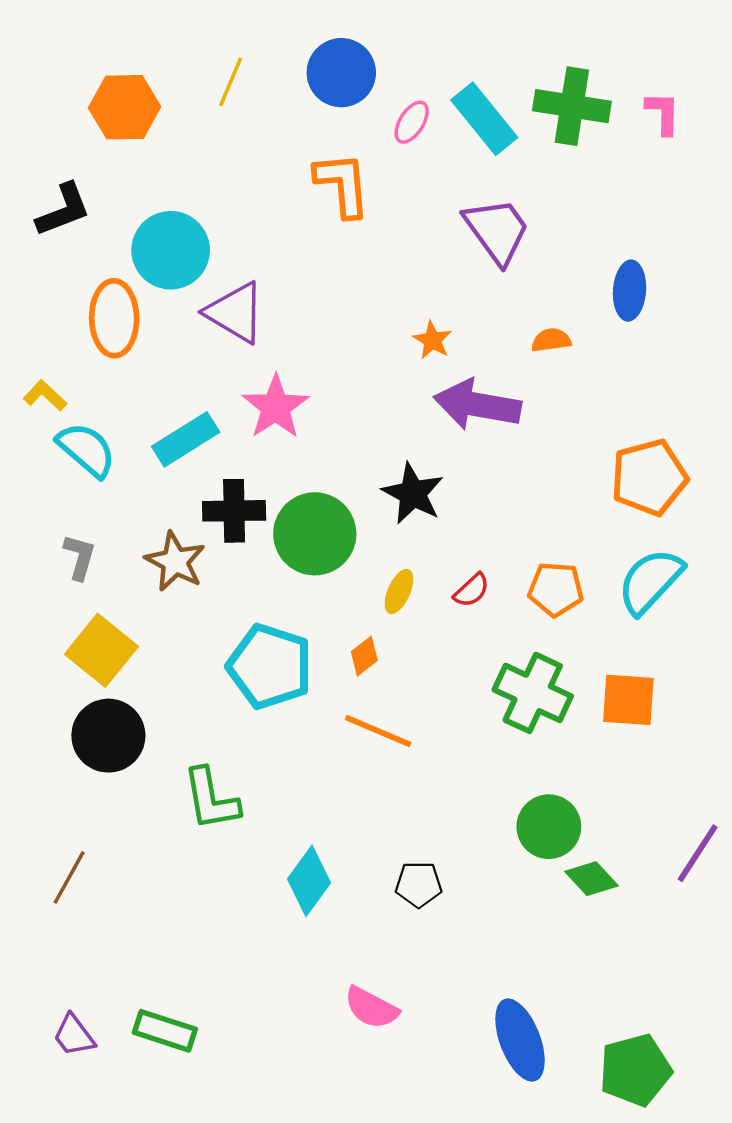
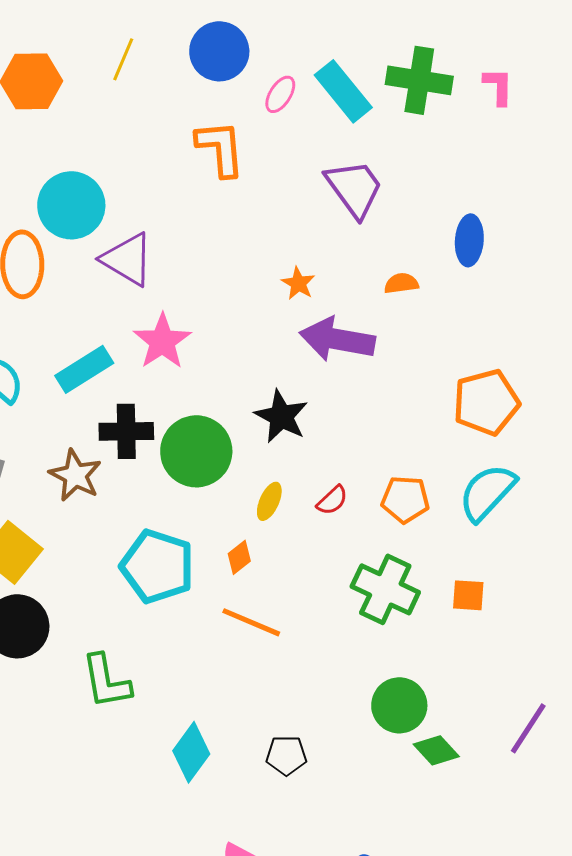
orange square: (628, 700) -> (468, 595), size x0.7

